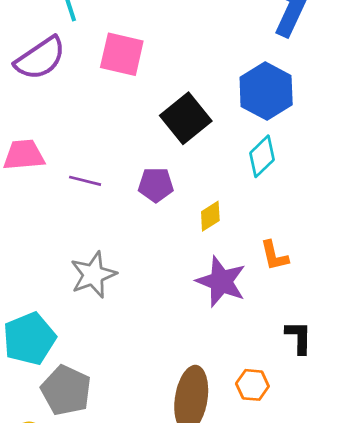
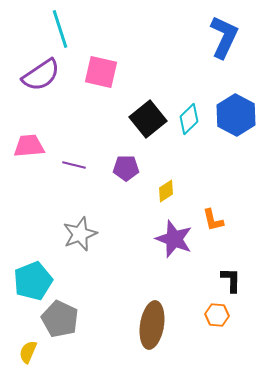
blue hexagon: (266, 91) -> (236, 115), moved
cyan diamond: (262, 156) -> (189, 119), moved
orange hexagon: (252, 385) -> (217, 315), moved

